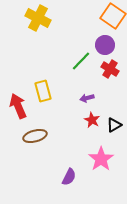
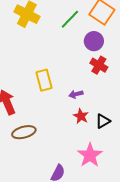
green line: (81, 61) -> (70, 19), moved
yellow rectangle: (43, 91) -> (44, 80), moved

